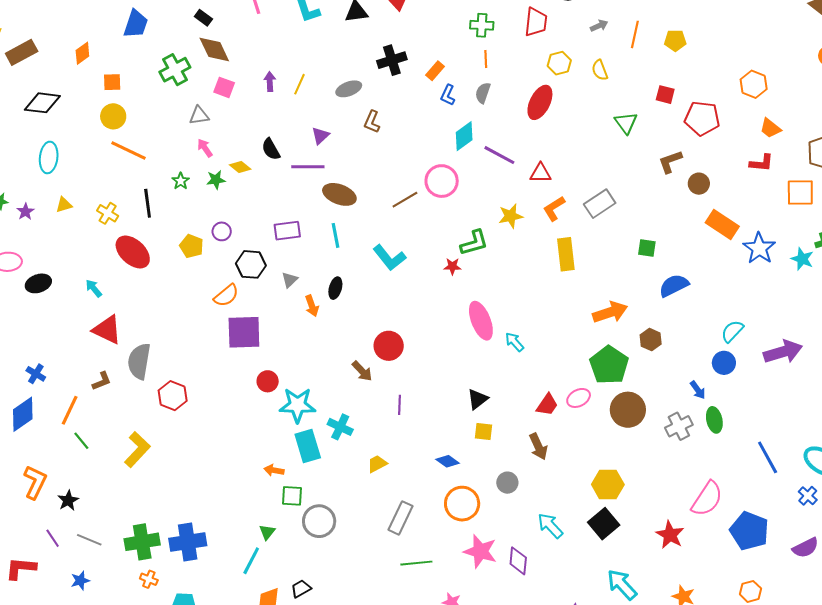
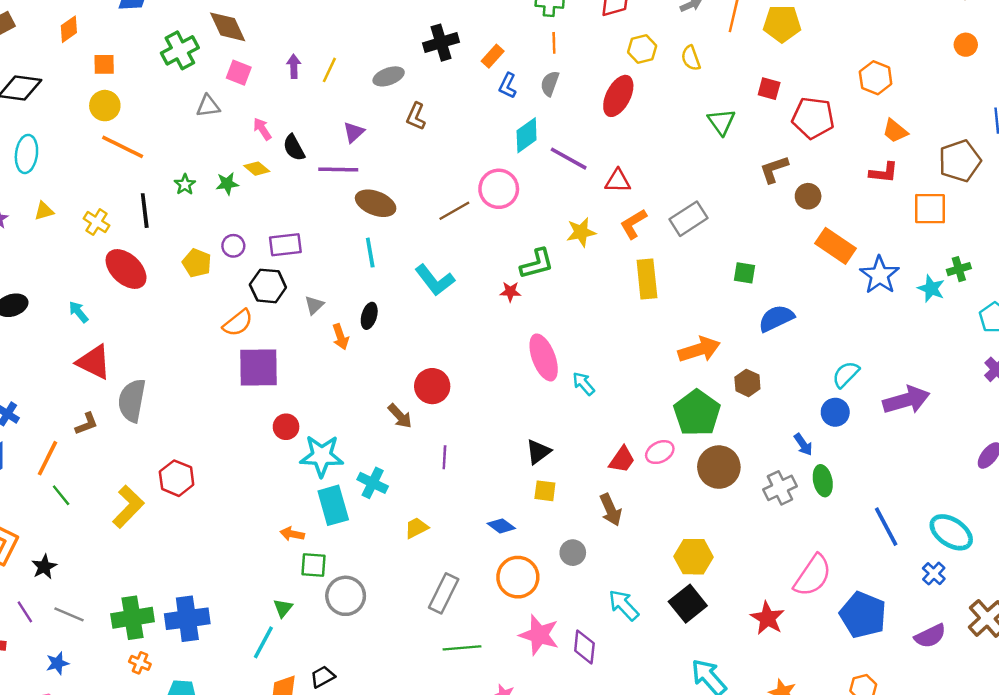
yellow pentagon: (675, 40) -> (782, 24), size x1.4
pink arrow: (205, 148) -> (262, 129), moved
purple rectangle: (287, 231) -> (285, 245), moved
red hexagon: (173, 396) -> (177, 478), moved

